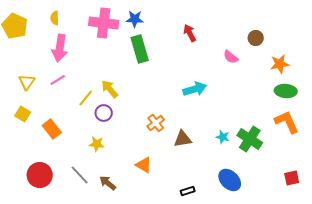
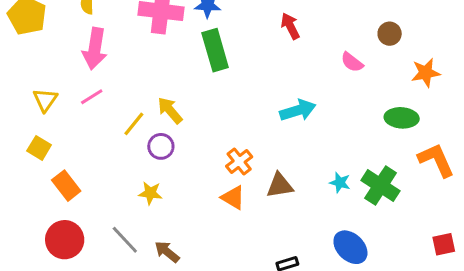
green ellipse: (286, 91) -> (402, 118), moved
orange rectangle: (52, 129) -> (66, 186), moved
orange triangle: (144, 165) -> (233, 198), moved

